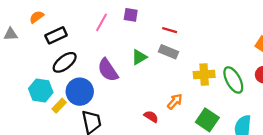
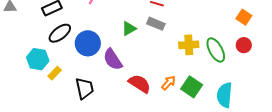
purple semicircle: (108, 70) -> (113, 59), moved
blue circle: (80, 92) -> (88, 43), moved
orange arrow: (175, 101) -> (169, 83), moved
red semicircle: (151, 117) -> (140, 84), size x1.6

